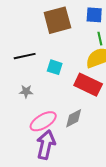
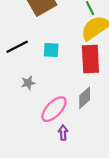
red rectangle: (88, 85) -> (90, 59), turned 76
purple arrow: (46, 145) -> (63, 133), size x0.5

